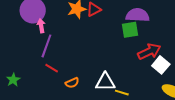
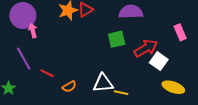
green square: (130, 30) -> (117, 39), moved
purple line: (46, 46) -> (24, 59), moved, turned -45

